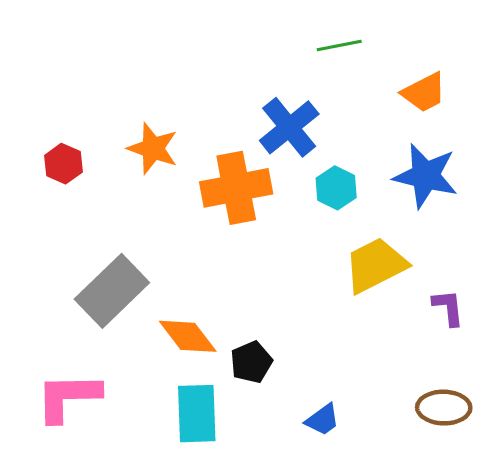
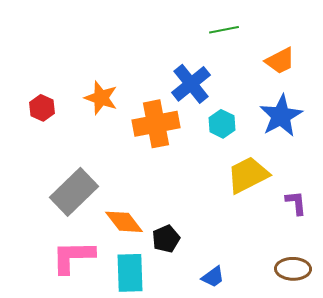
blue star: (426, 176) -> (281, 116), turned 30
pink L-shape: (68, 397) -> (73, 257), moved

